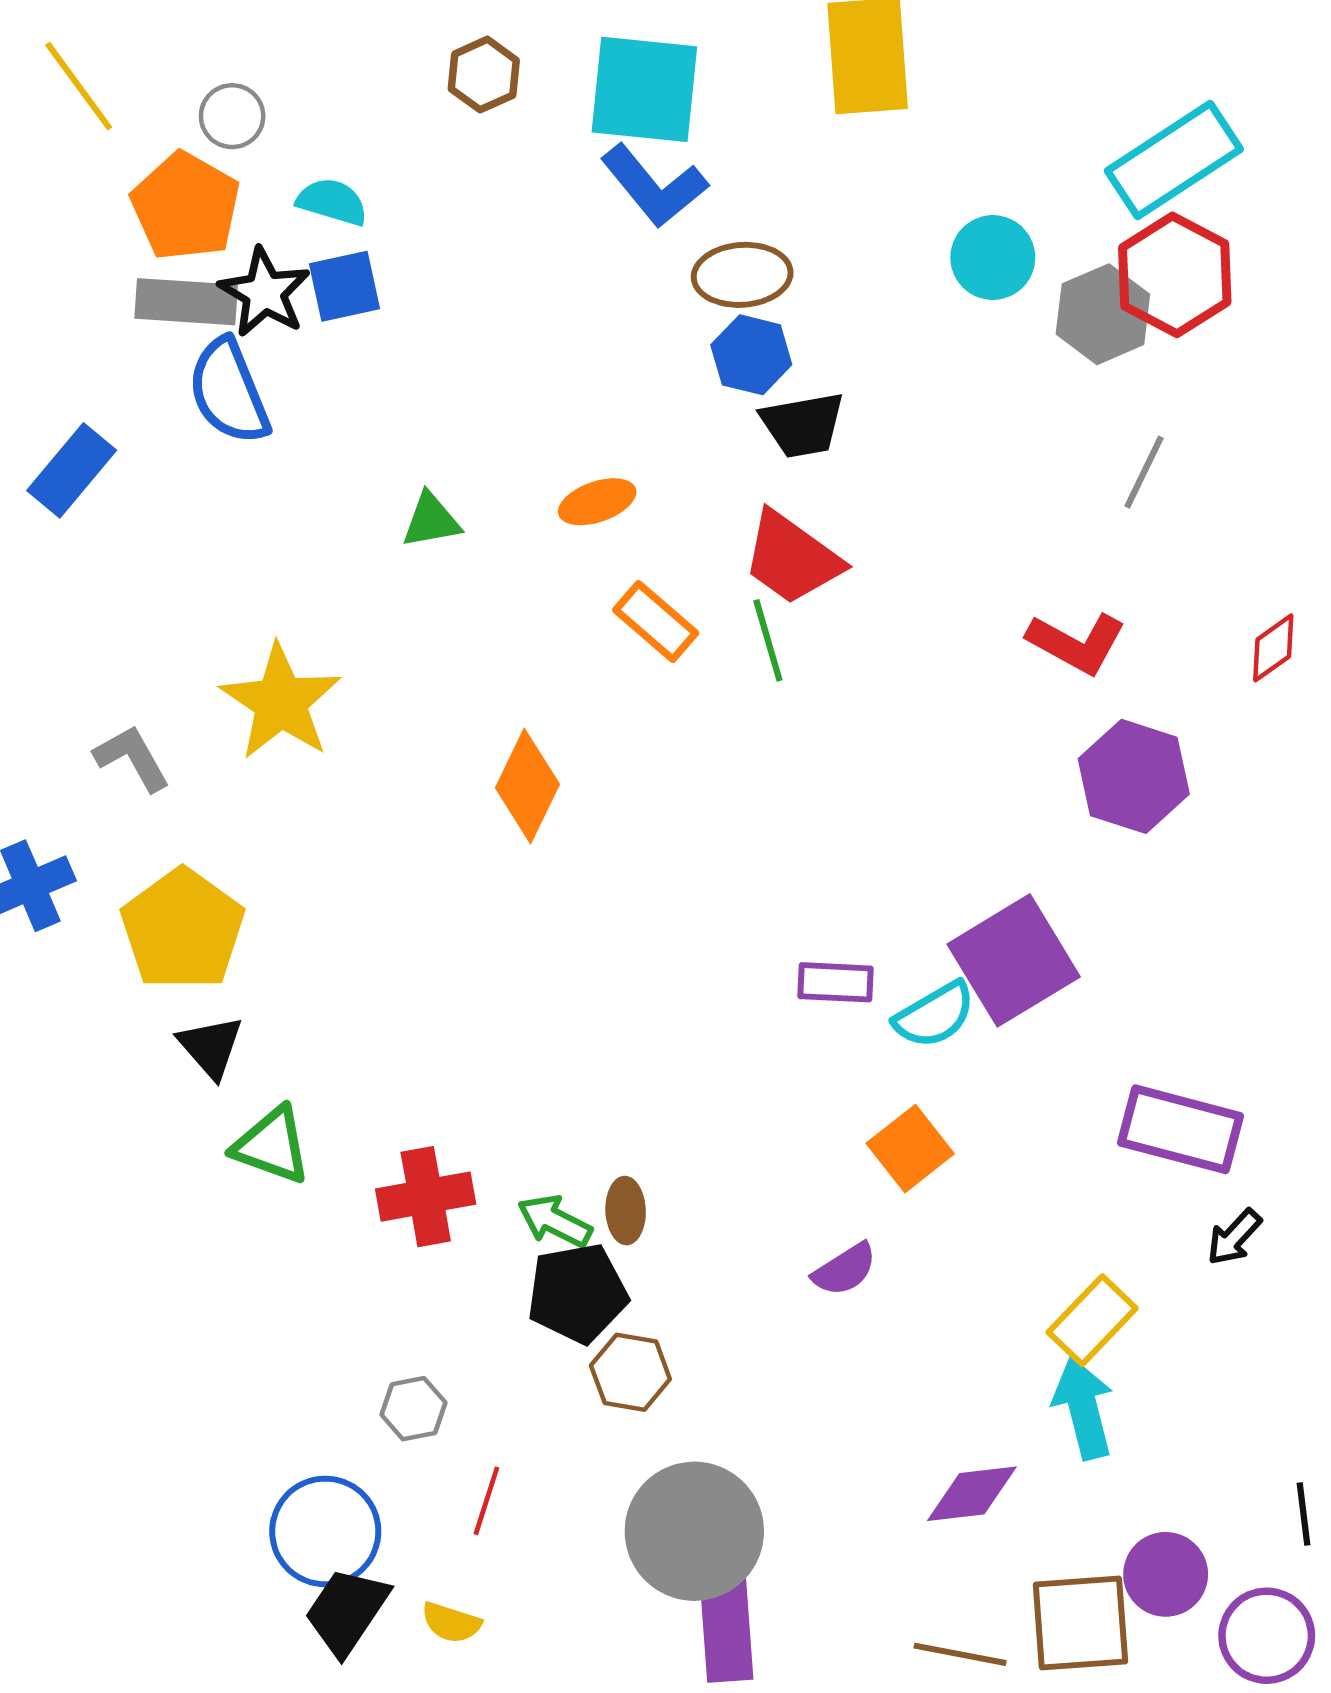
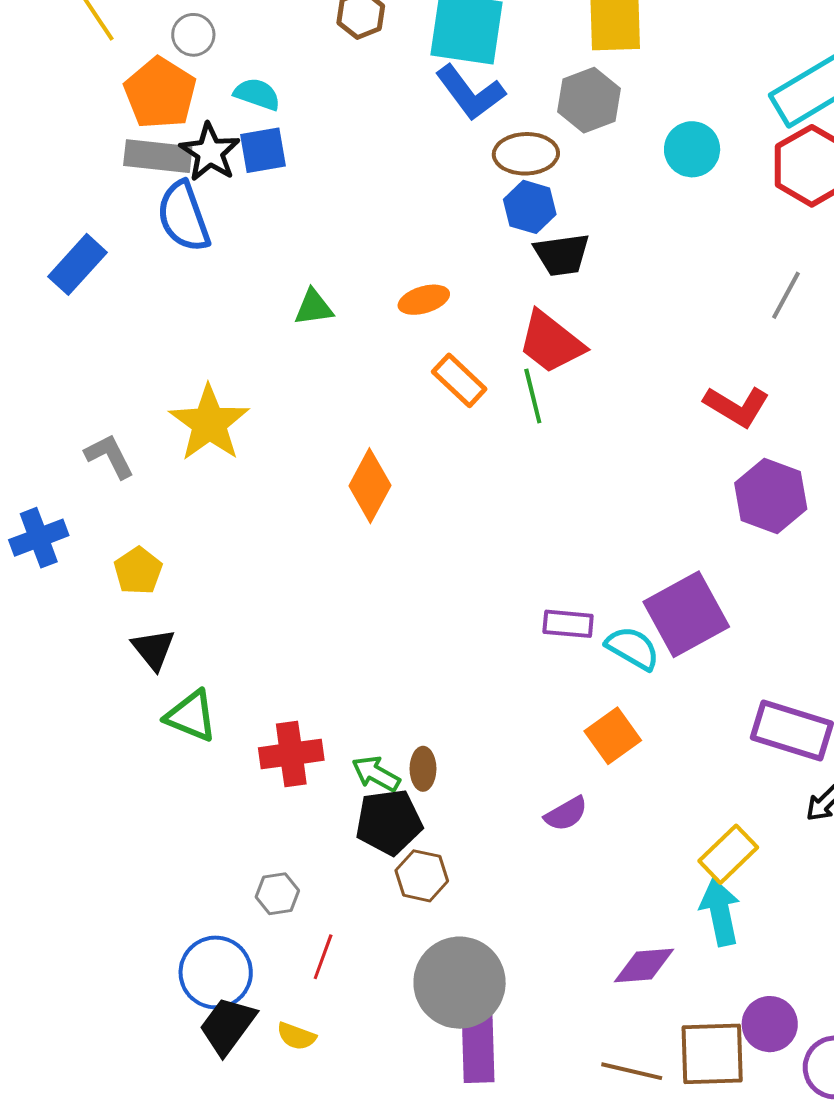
gray hexagon: (1103, 314) -> (589, 100), moved
yellow pentagon: (183, 929) -> (138, 571), size x0.6
cyan semicircle: (935, 1015) -> (633, 648), turned -122

